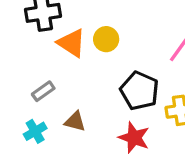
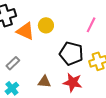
brown triangle: (75, 121) -> (44, 82), moved

